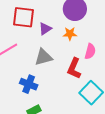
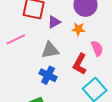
pink semicircle: (90, 51) -> (97, 48), turned -42
blue cross: (29, 84) -> (48, 75), moved

